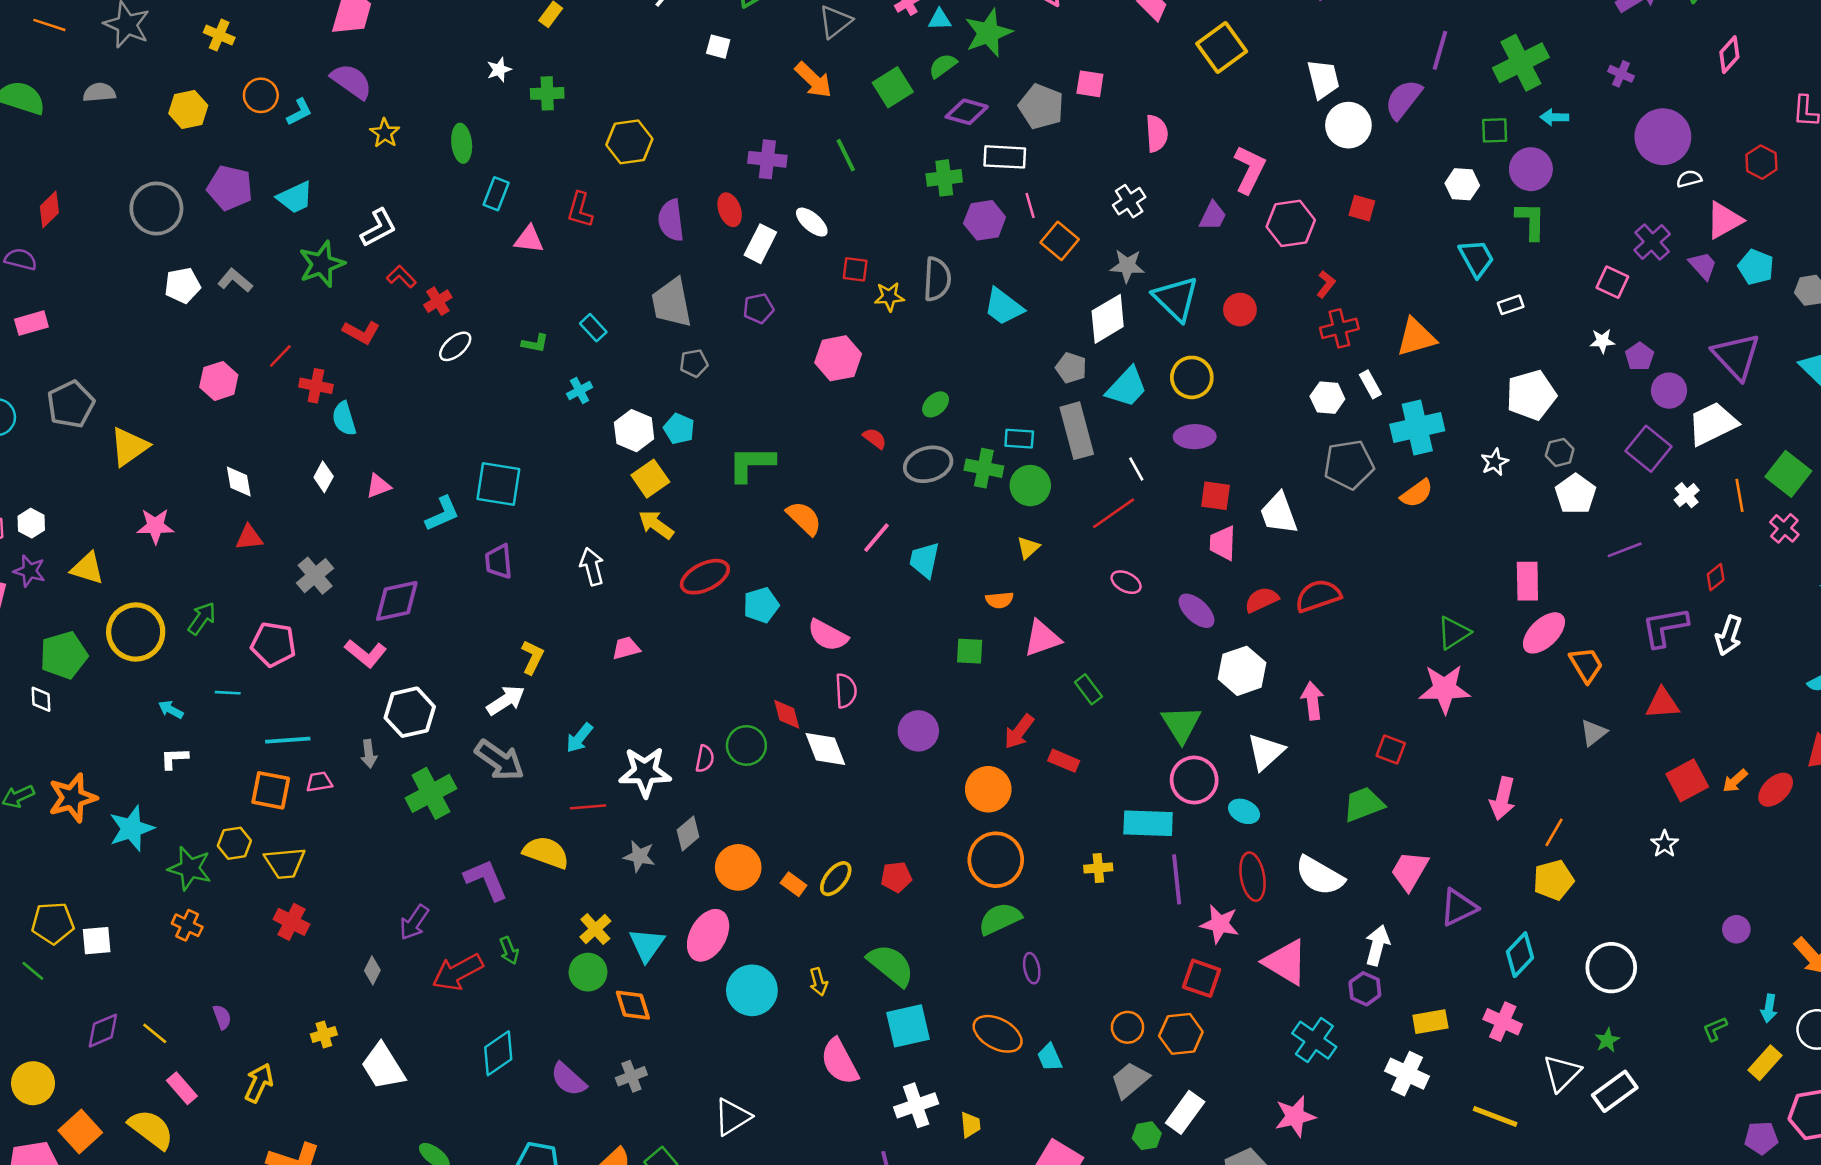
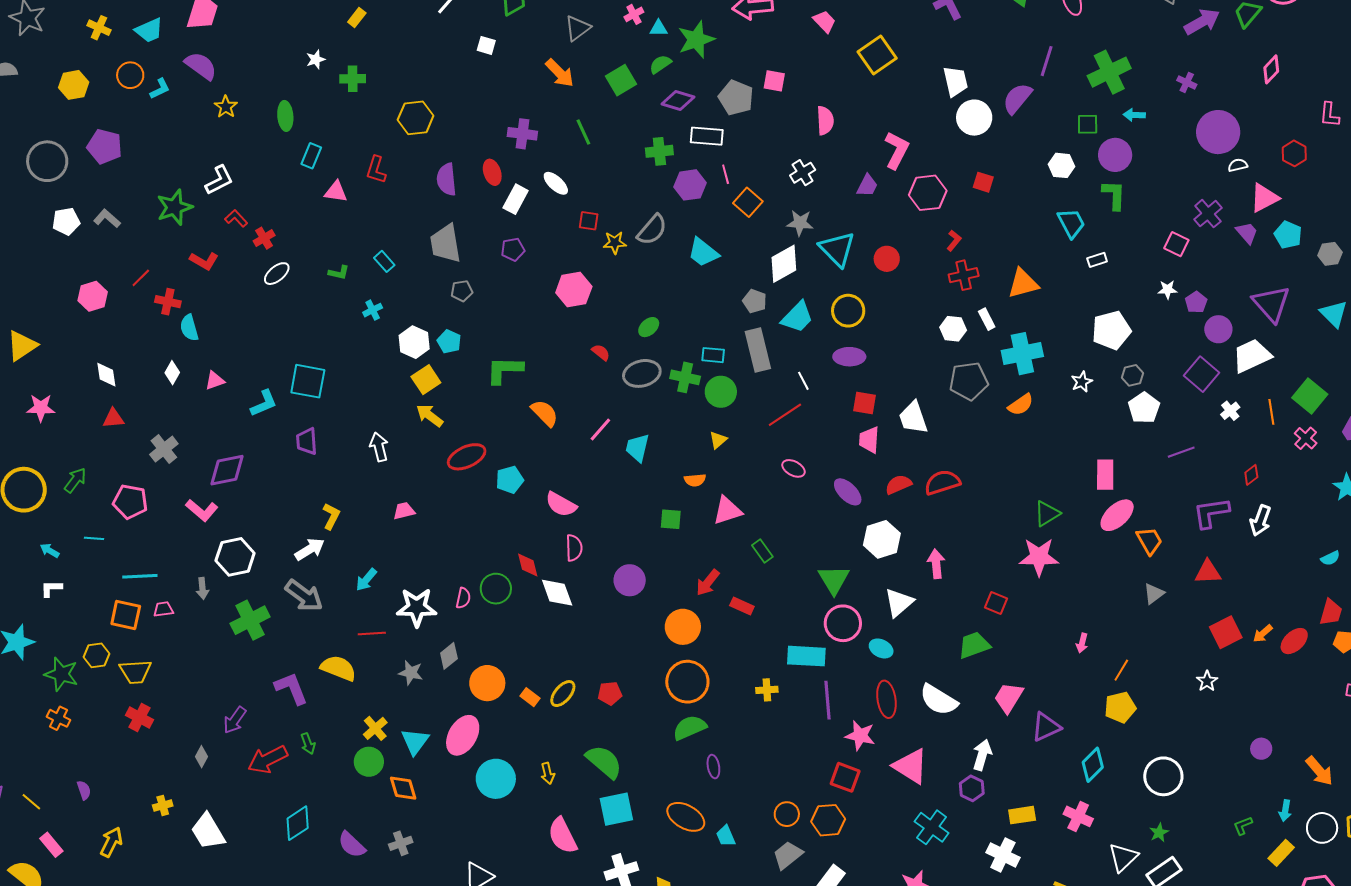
cyan trapezoid: (295, 197) -> (149, 30), moved
gray semicircle: (937, 279) -> (652, 230), turned 36
pink arrow: (1503, 798) -> (1082, 643), size x0.6

